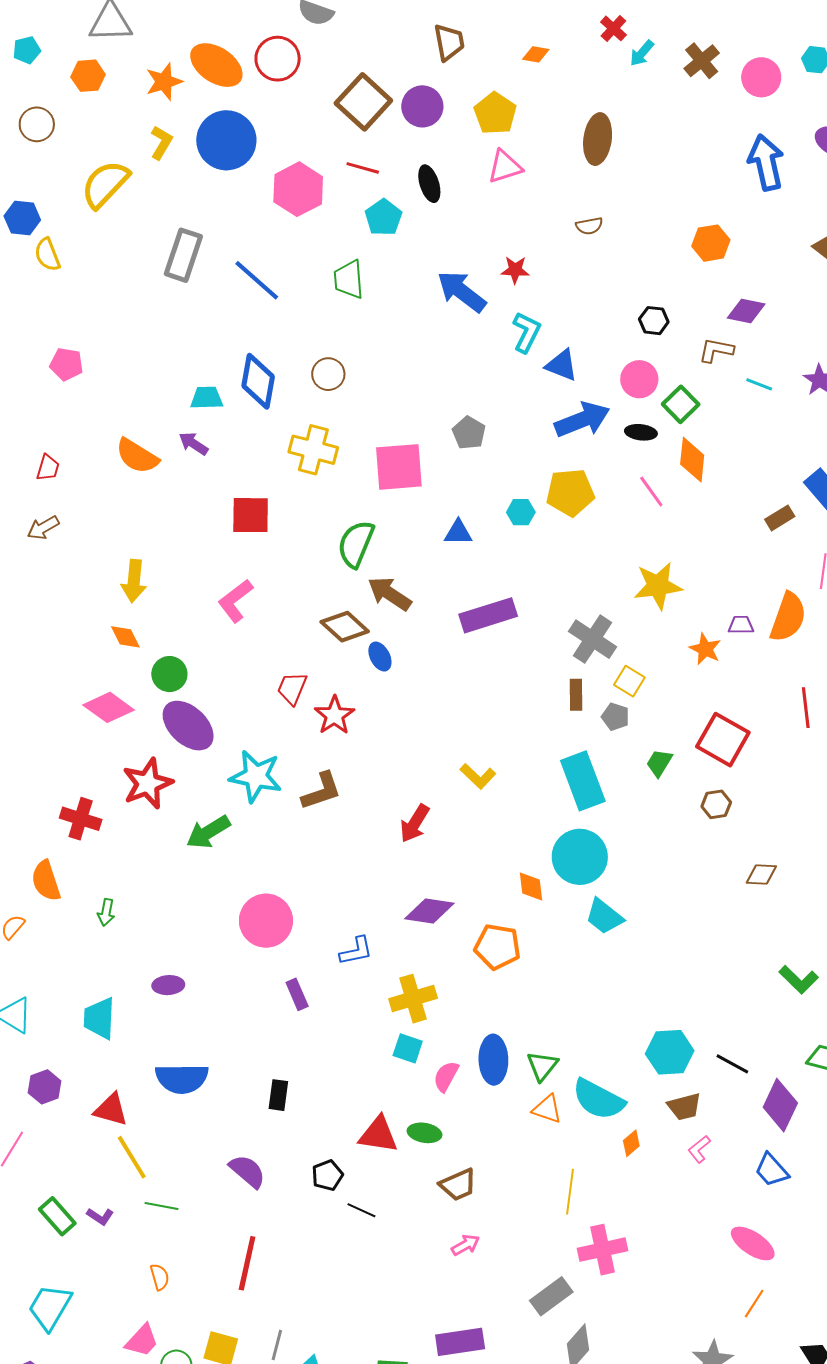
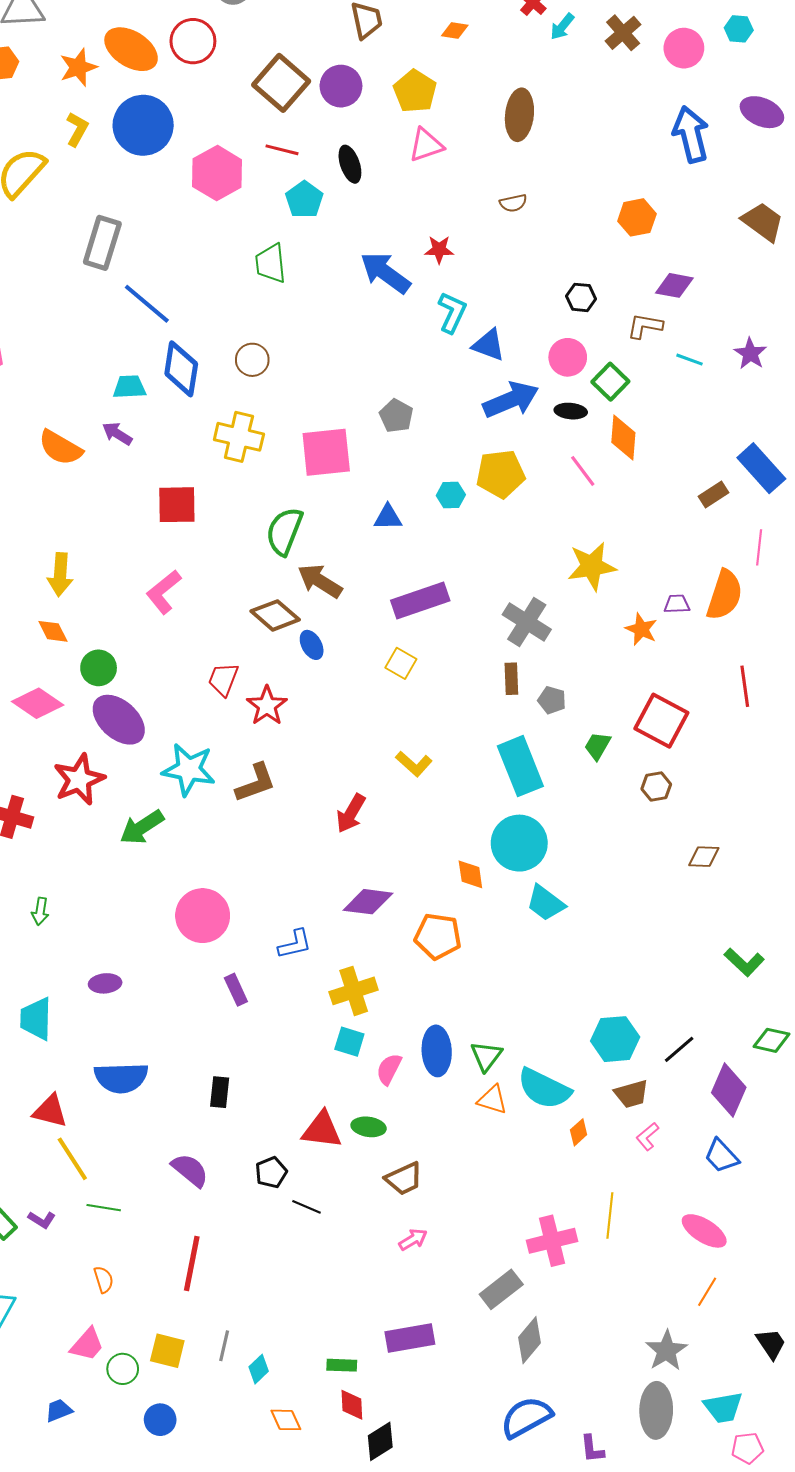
blue line: (257, 280) -> (147, 304), moved
yellow square: (629, 681) -> (401, 663), moved
black line: (732, 1064) -> (679, 1049), turned -68
yellow line: (570, 1192) -> (610, 1216), moved

